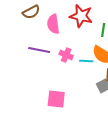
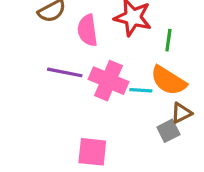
pink cross: (66, 55) -> (109, 81), size x1.6

